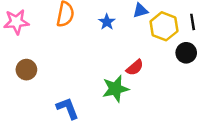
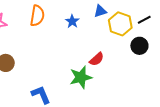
black line: (193, 22) -> (144, 20), turned 72

